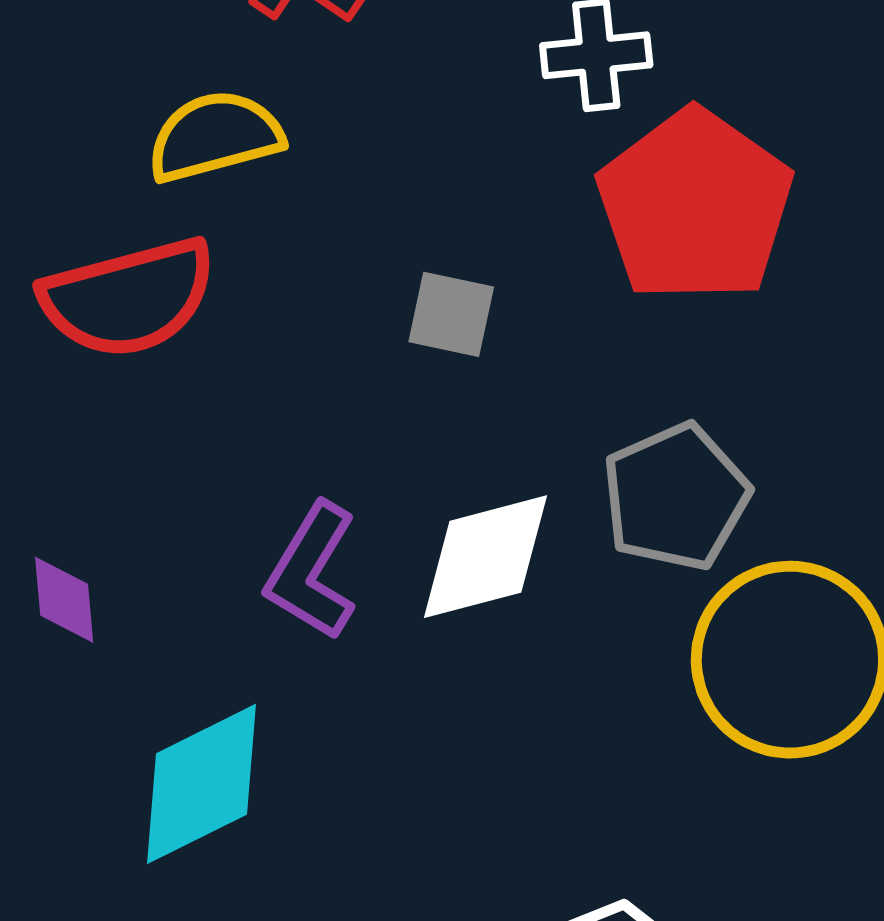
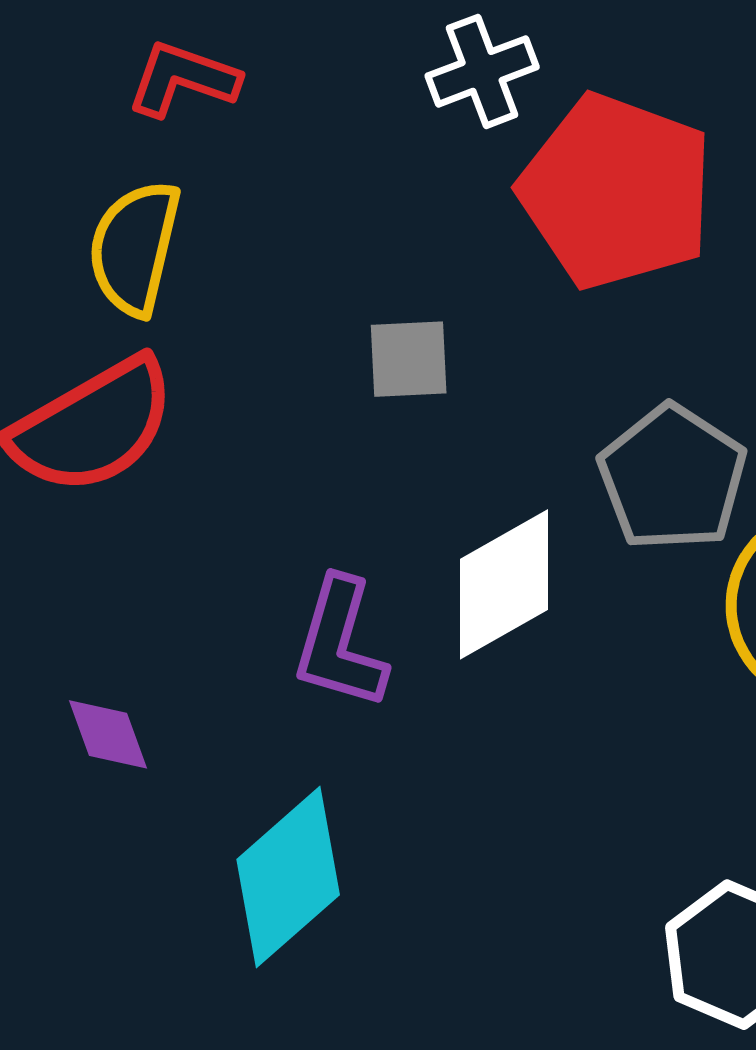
yellow semicircle: (215, 136) -> (135, 248), turned -47

